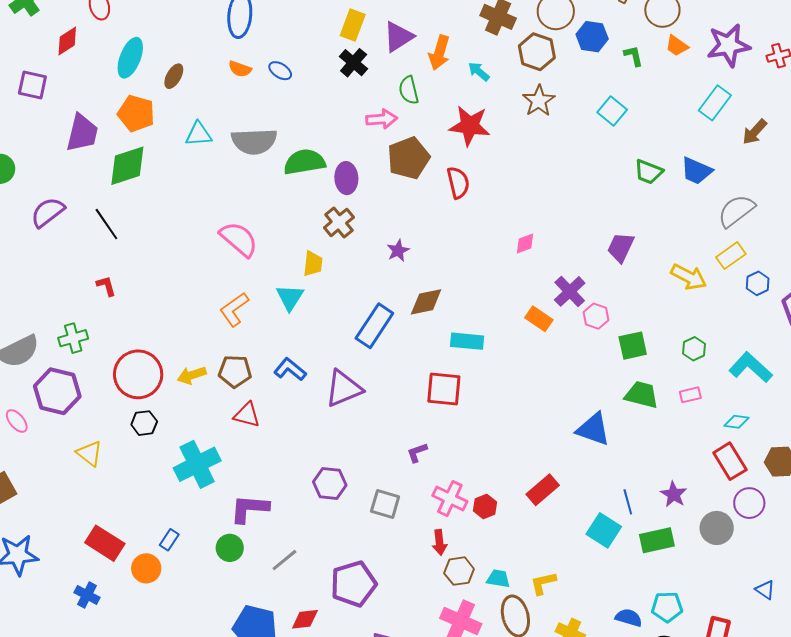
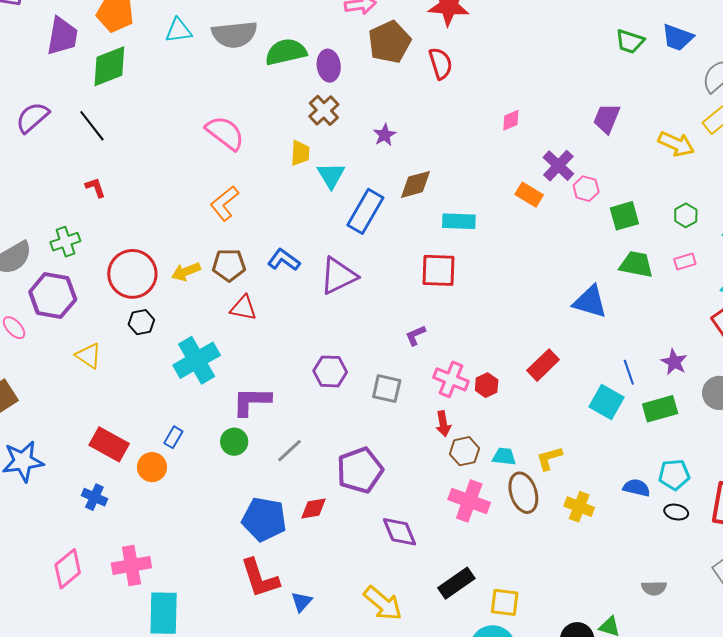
cyan triangle: (290, 297) -> (331, 175), moved

